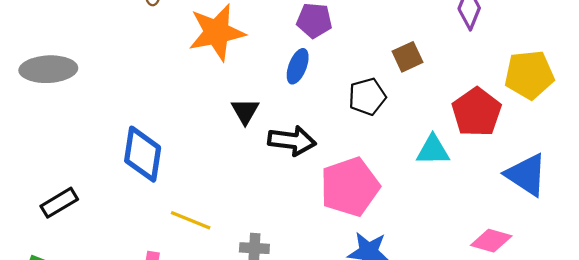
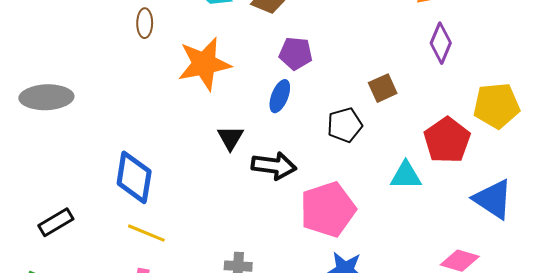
yellow line: (191, 220) -> (146, 233), moved

